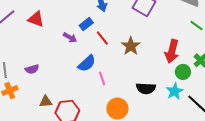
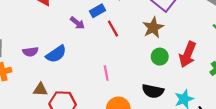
brown star: (131, 46) -> (153, 28), moved
blue semicircle: (87, 63) -> (56, 54), moved
green circle: (183, 72) -> (160, 57), moved

